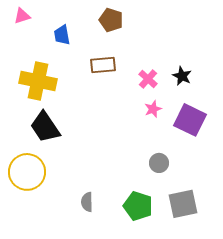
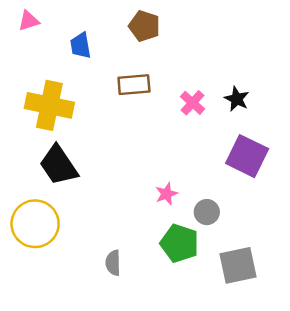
pink star: (153, 109) -> (166, 194), moved
green pentagon: (138, 206) -> (179, 243), moved

